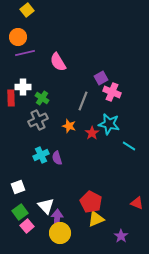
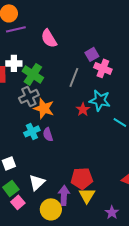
green cross: (42, 98) -> (33, 74), size x1.5
orange star: (69, 126) -> (44, 108), moved, size x1.5
red pentagon: (91, 202) -> (82, 178), turned -30
white triangle: (46, 206) -> (37, 182), turned 30
purple arrow: (57, 219) -> (64, 195), moved
yellow triangle: (96, 219) -> (87, 195), turned -36

